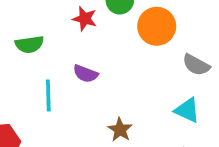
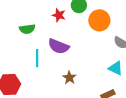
purple semicircle: (86, 74) -> (59, 46), size x1.5
brown star: (120, 130) -> (69, 78), moved

